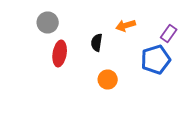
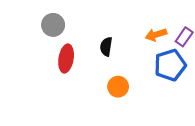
orange arrow: (126, 26) -> (156, 35), moved

